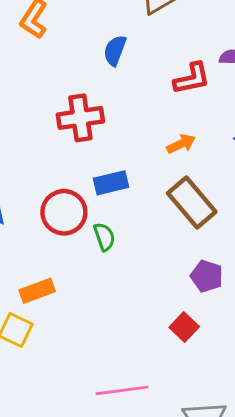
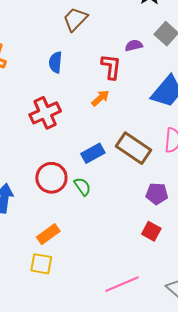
red L-shape: (192, 78) -> (111, 67), turned -56
orange arrow: (181, 144) -> (100, 98), moved
blue rectangle: (111, 183) -> (93, 153), moved

